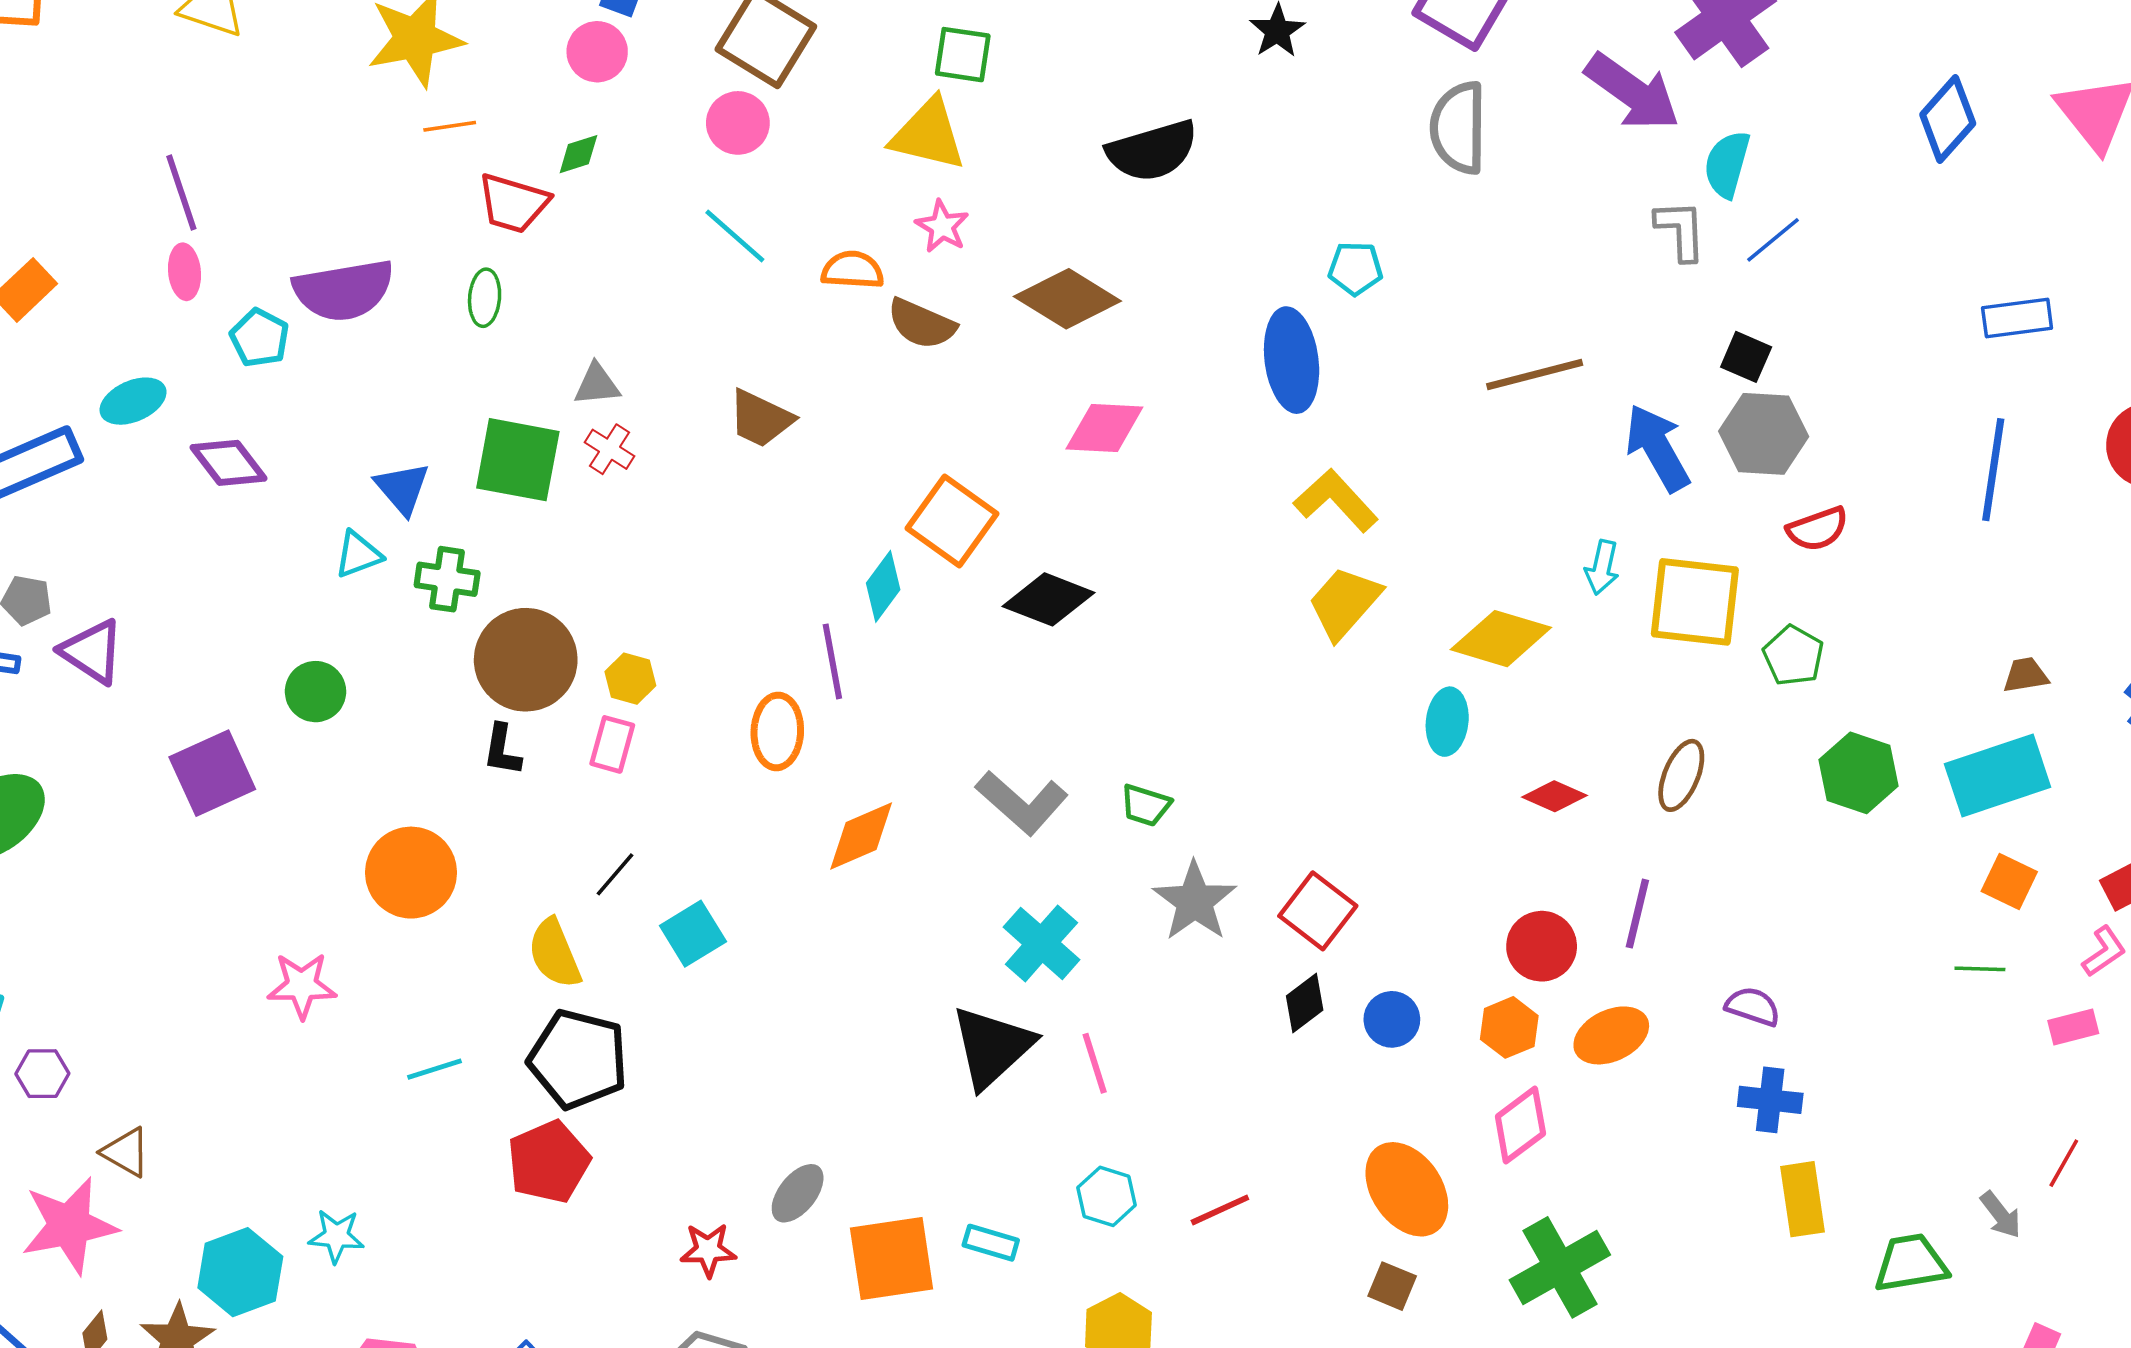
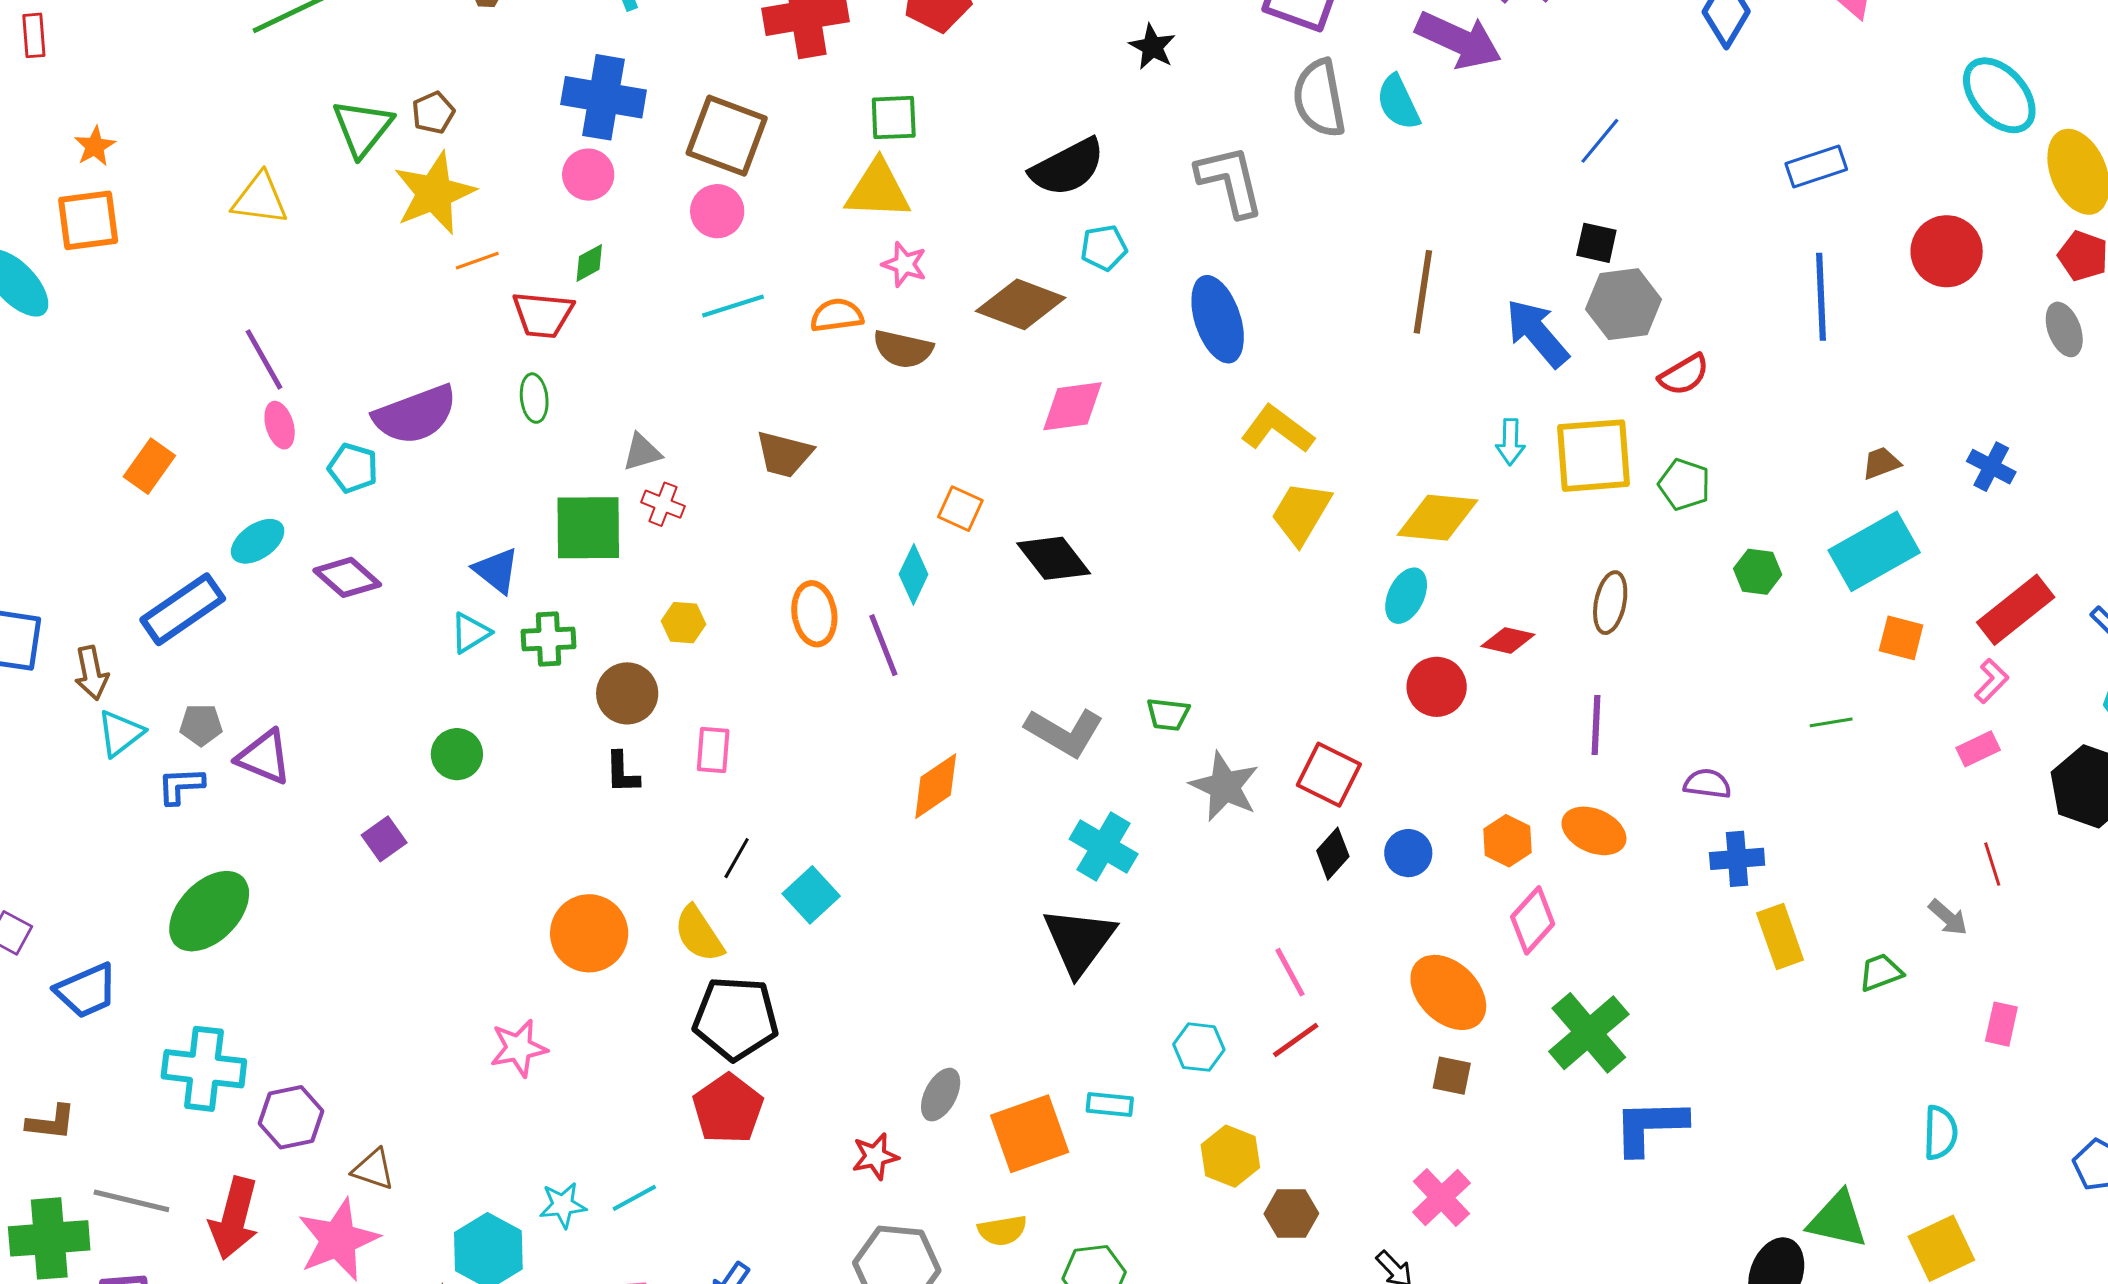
cyan semicircle: (1727, 164) -> (1398, 102), moved, turned -30
gray L-shape: (1681, 230) -> (1230, 181), moved, size x1.4
cyan line: (735, 236) -> (733, 306), turned -48
cyan pentagon: (1355, 268) -> (1104, 248), moved
brown line: (1535, 374) -> (1423, 292), turned -56
orange square: (952, 521) -> (960, 509), size x0.6
black diamond: (1048, 599) -> (1054, 558), turned 42
brown circle: (526, 660) -> (627, 693), size x0.7
yellow hexagon: (630, 679) -> (684, 623), moved
cyan ellipse: (1447, 722) -> (1406, 596), turned 30
orange ellipse: (777, 731) -> (814, 614), moved
purple square: (212, 773) -> (384, 839), size x0.6
green hexagon: (1858, 773) -> (1758, 572), size x0.7
orange circle: (411, 873) -> (589, 933), moved
red circle: (1542, 946) -> (1437, 687), moved
green line: (1980, 969) -> (1831, 722), moved
pink star: (302, 985) -> (519, 1048), moved
orange ellipse: (1611, 1035) -> (1594, 831), turned 60
pink line: (1095, 1063) -> (1290, 972), moved
cyan line: (434, 1069) -> (634, 1198), moved
purple hexagon: (42, 1074) -> (291, 1117), size x1.4
red line: (2064, 1163) -> (1992, 864), turned -36
green trapezoid: (1911, 1263) -> (1881, 972), size x0.7

